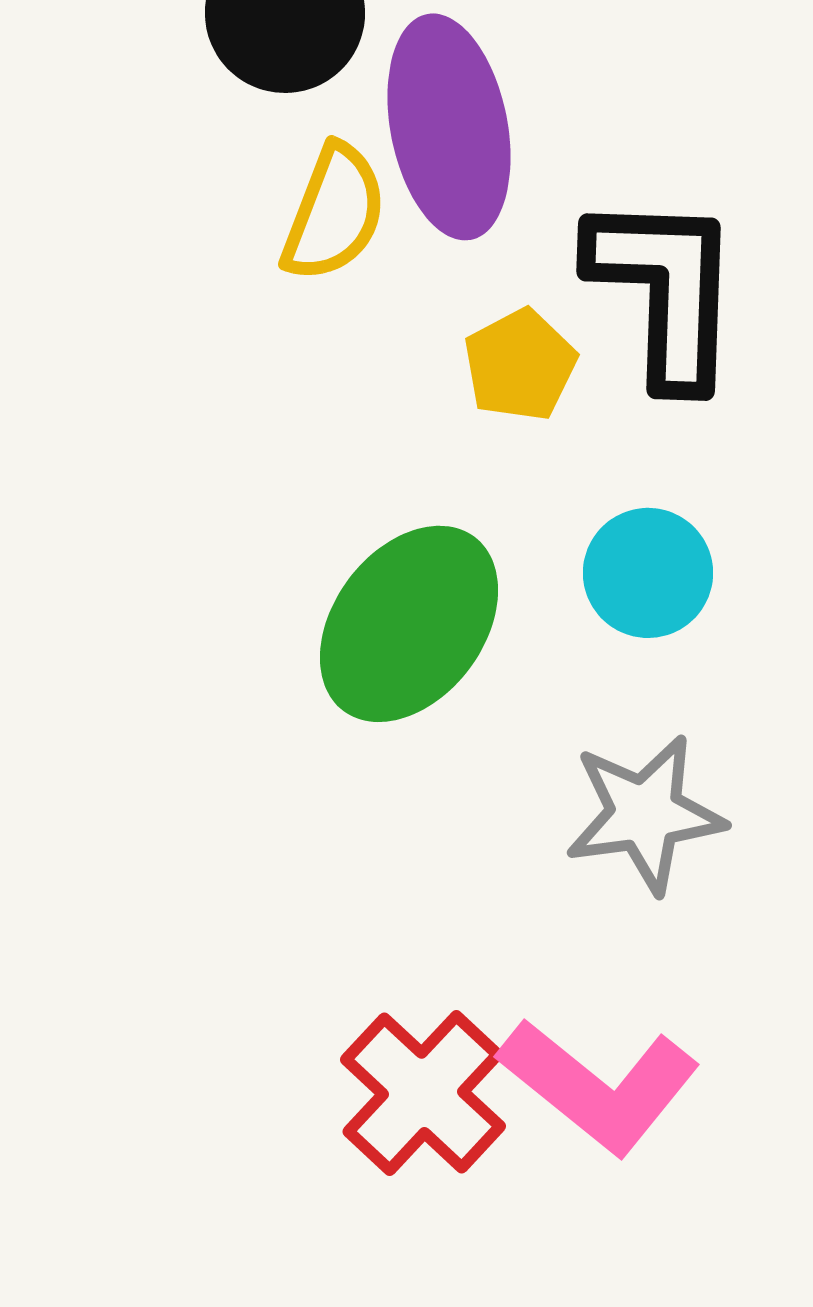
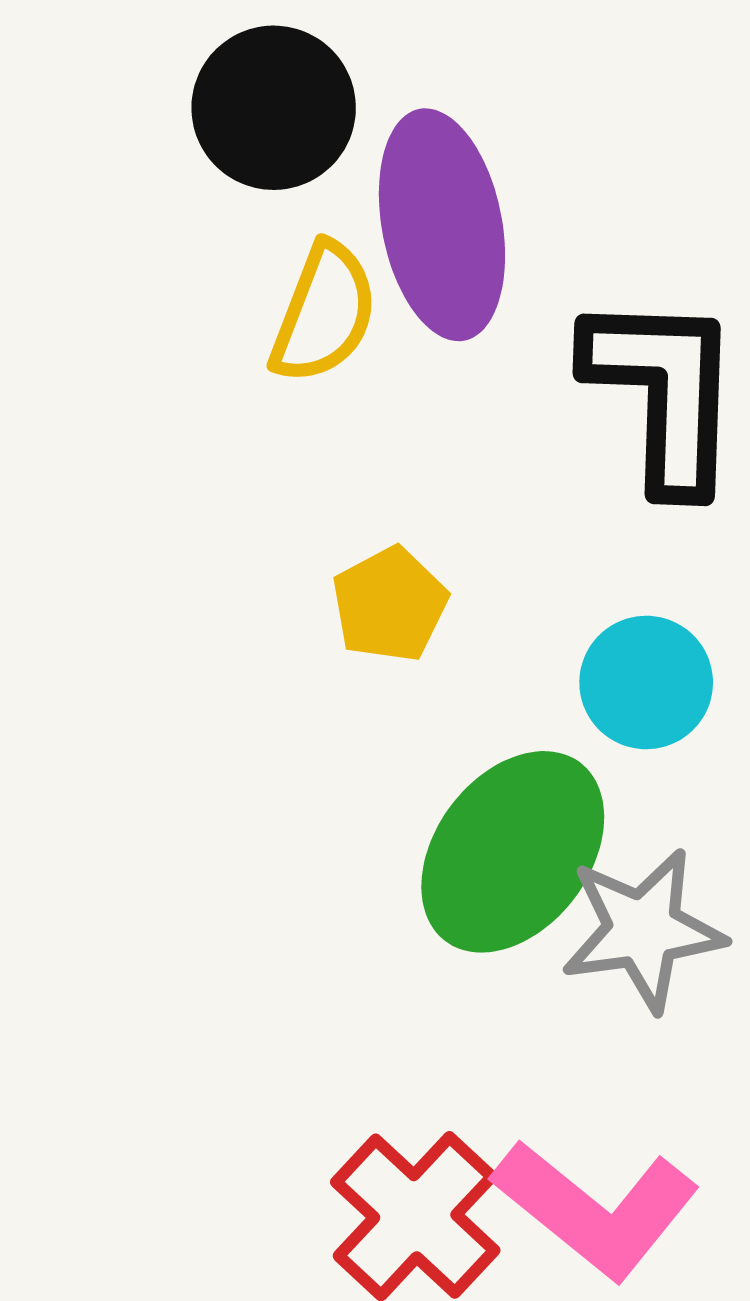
yellow pentagon: (520, 365) -> (390, 604), moved
green ellipse: (409, 624) -> (513, 852), moved

